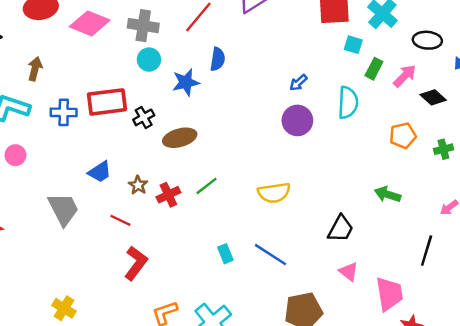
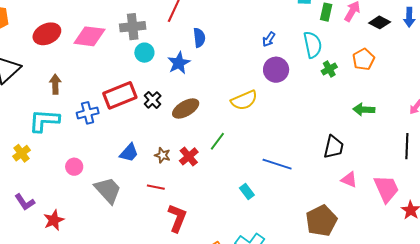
green cross: (443, 149) -> (329, 69), moved
pink circle: (15, 155) -> (74, 167), moved
yellow semicircle: (274, 193) -> (244, 100), moved
blue line: (271, 255) -> (277, 164), moved

